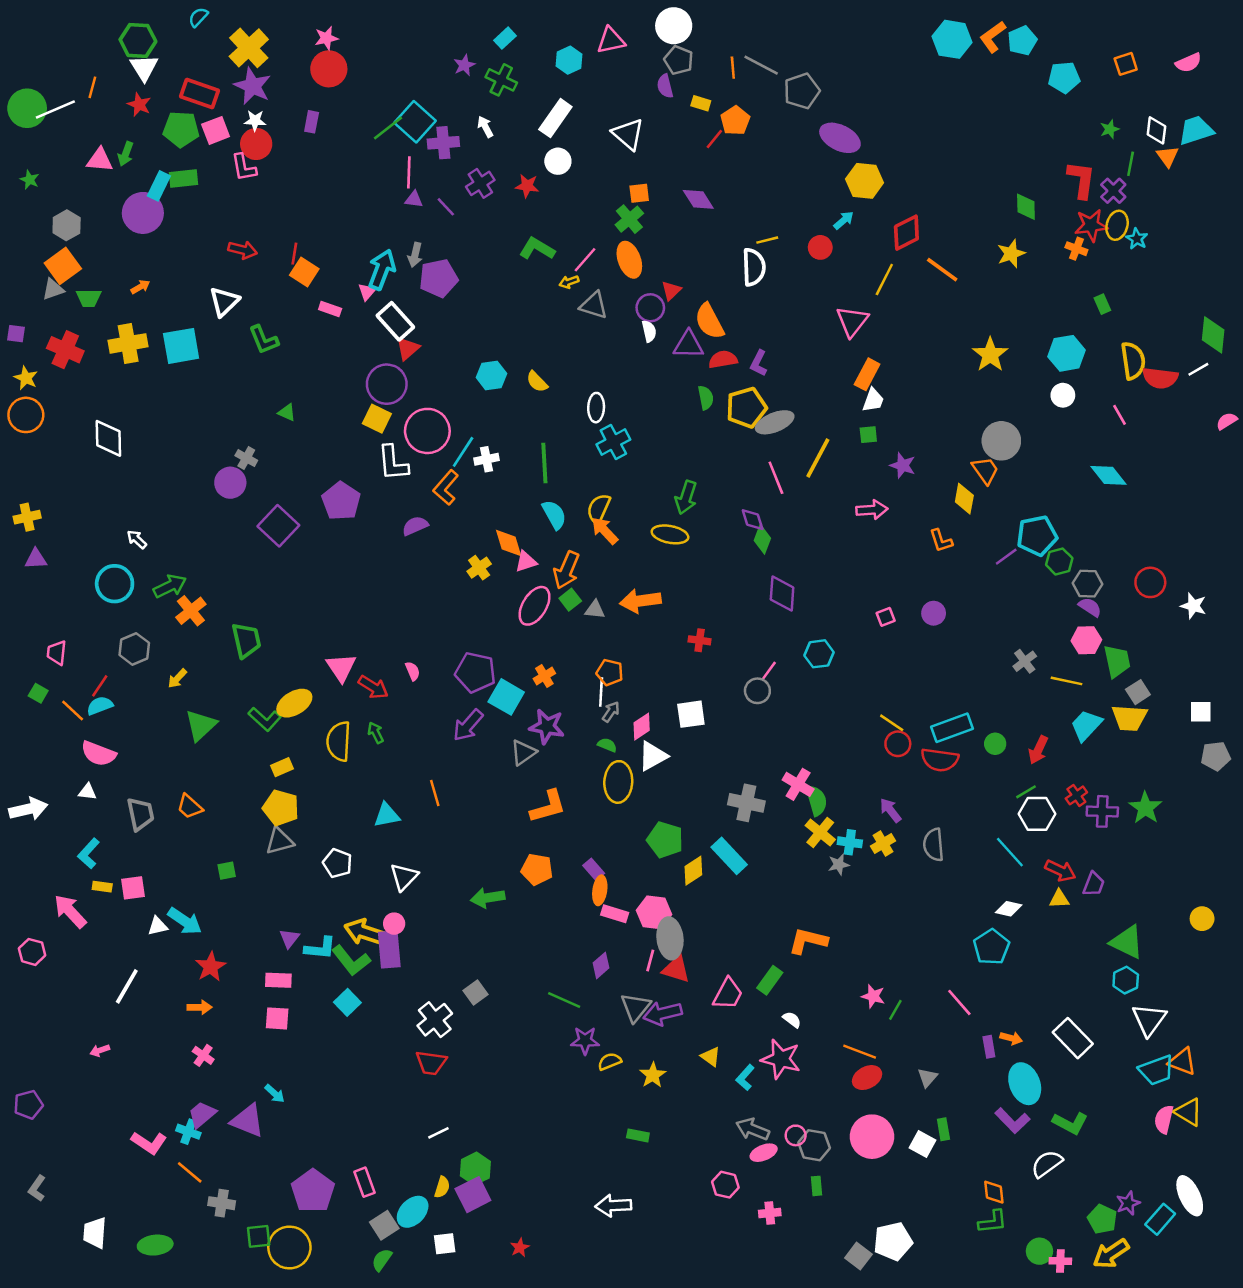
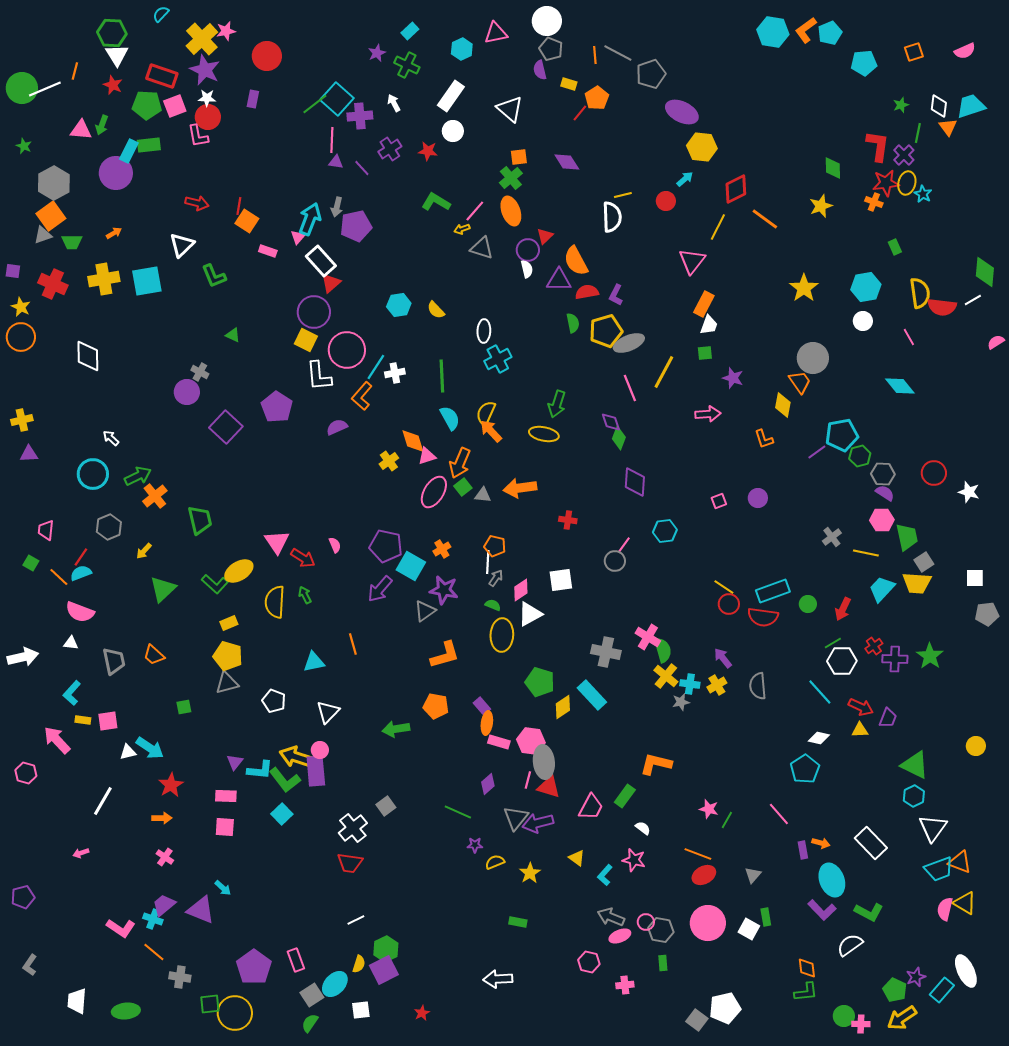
pink star: (326, 38) -> (226, 31), moved
gray hexagon: (67, 225) -> (54, 183), size x1.4
purple star: (585, 1041) -> (475, 845), size x0.7
pink star: (781, 1059) -> (634, 860), size x0.7

